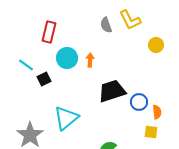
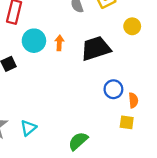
black trapezoid: (112, 91) -> (96, 48), moved
cyan triangle: (66, 118) -> (28, 128), moved, size x0.6

